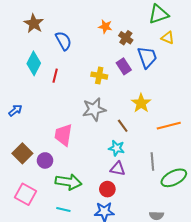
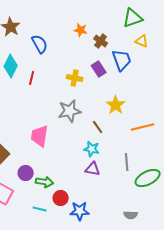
purple circle: (45, 160) -> (26, 173), moved
green arrow: (69, 182) -> (45, 182), size x0.7
red circle: (107, 189) -> (61, 198), moved

